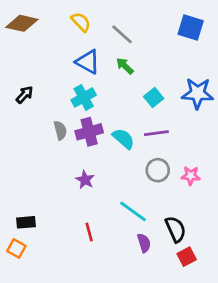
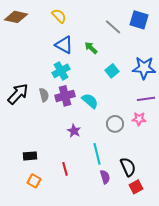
gray line: (122, 34) -> (113, 27), moved
black arrow: (25, 95) -> (18, 94), moved, size x1.6
purple line: (156, 133) -> (146, 99), moved
pink star: (191, 176) -> (139, 119), moved
purple star: (85, 180) -> (74, 131), moved
cyan line: (133, 211) -> (97, 154), turned 40
black rectangle: (26, 222) -> (30, 156), moved
orange square: (16, 248) -> (34, 181), moved

